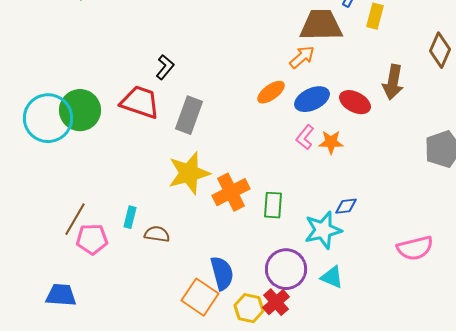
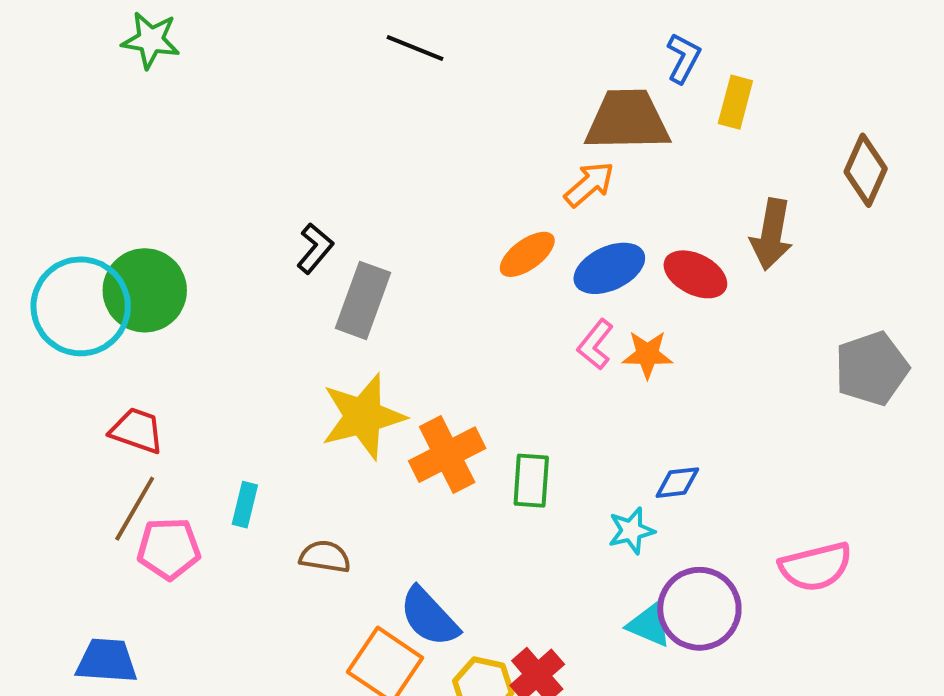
black L-shape: (165, 67) -> (315, 248), moved
red trapezoid: (140, 102) -> (137, 431), moved, size x0.7
cyan star: (323, 230) -> (631, 531), size x0.6
brown semicircle: (157, 234) -> (325, 557), moved
purple circle: (286, 269) -> (699, 609), moved
blue semicircle: (222, 273) -> (429, 617), turned 152

